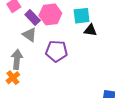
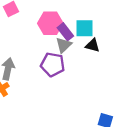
purple rectangle: (33, 17) -> (65, 32), moved
gray triangle: (30, 35) -> (64, 45), moved, turned 35

